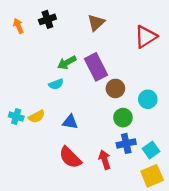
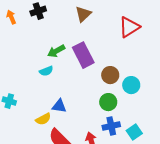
brown circle: (115, 88) -> (110, 75), moved
yellow semicircle: (37, 117) -> (43, 119), moved

